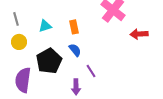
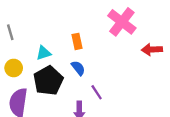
cyan triangle: (45, 26) -> (44, 53), moved
yellow circle: (19, 42) -> (14, 68), moved

